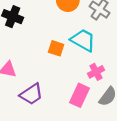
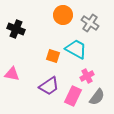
purple trapezoid: (31, 94) -> (49, 86), moved

